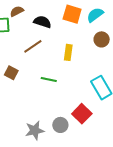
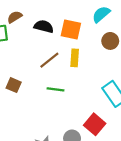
orange square: (72, 14) -> (71, 30), moved
brown line: (33, 46) -> (49, 60), moved

